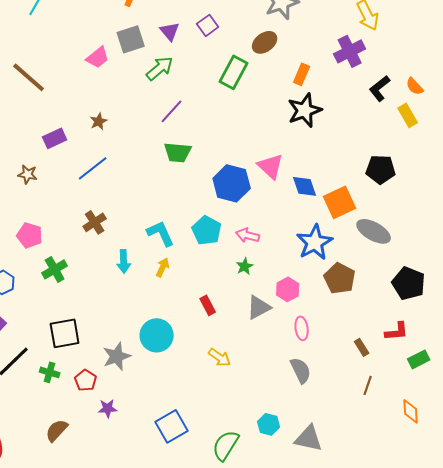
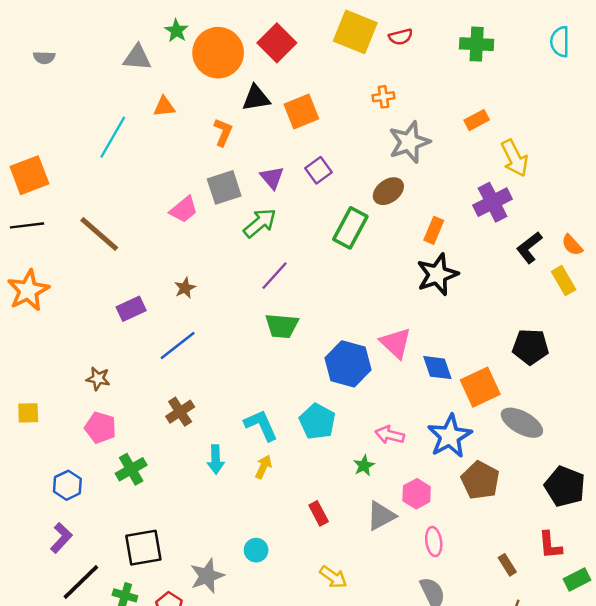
brown star: (28, 174) -> (98, 379), moved
pink arrow: (248, 235) -> (390, 435), moved
red L-shape: (397, 331) -> (550, 545), turned 90
cyan circle: (157, 335) -> (256, 550), size x0.6

